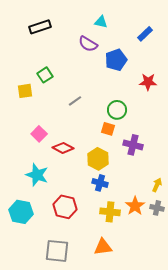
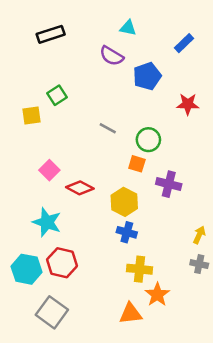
gray line: (75, 101) -> (108, 128), moved, turned 64
orange star: (135, 206) -> (157, 295), moved
red hexagon: (65, 207) -> (62, 263), moved
gray square: (57, 251) -> (52, 312), moved, turned 30

